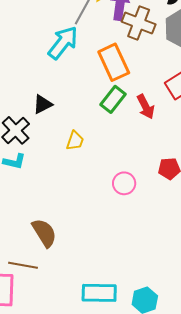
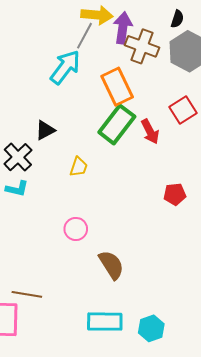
green rectangle: (113, 99) -> (117, 124), size x1.4
pink circle: (124, 183) -> (76, 229), moved
brown semicircle: (44, 233) -> (111, 265), moved

